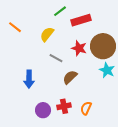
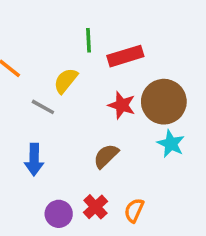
green line: (60, 11) -> (88, 40), turned -56
gray line: (56, 58) -> (43, 107), moved
red cross: (64, 106) -> (95, 207), turned -32

